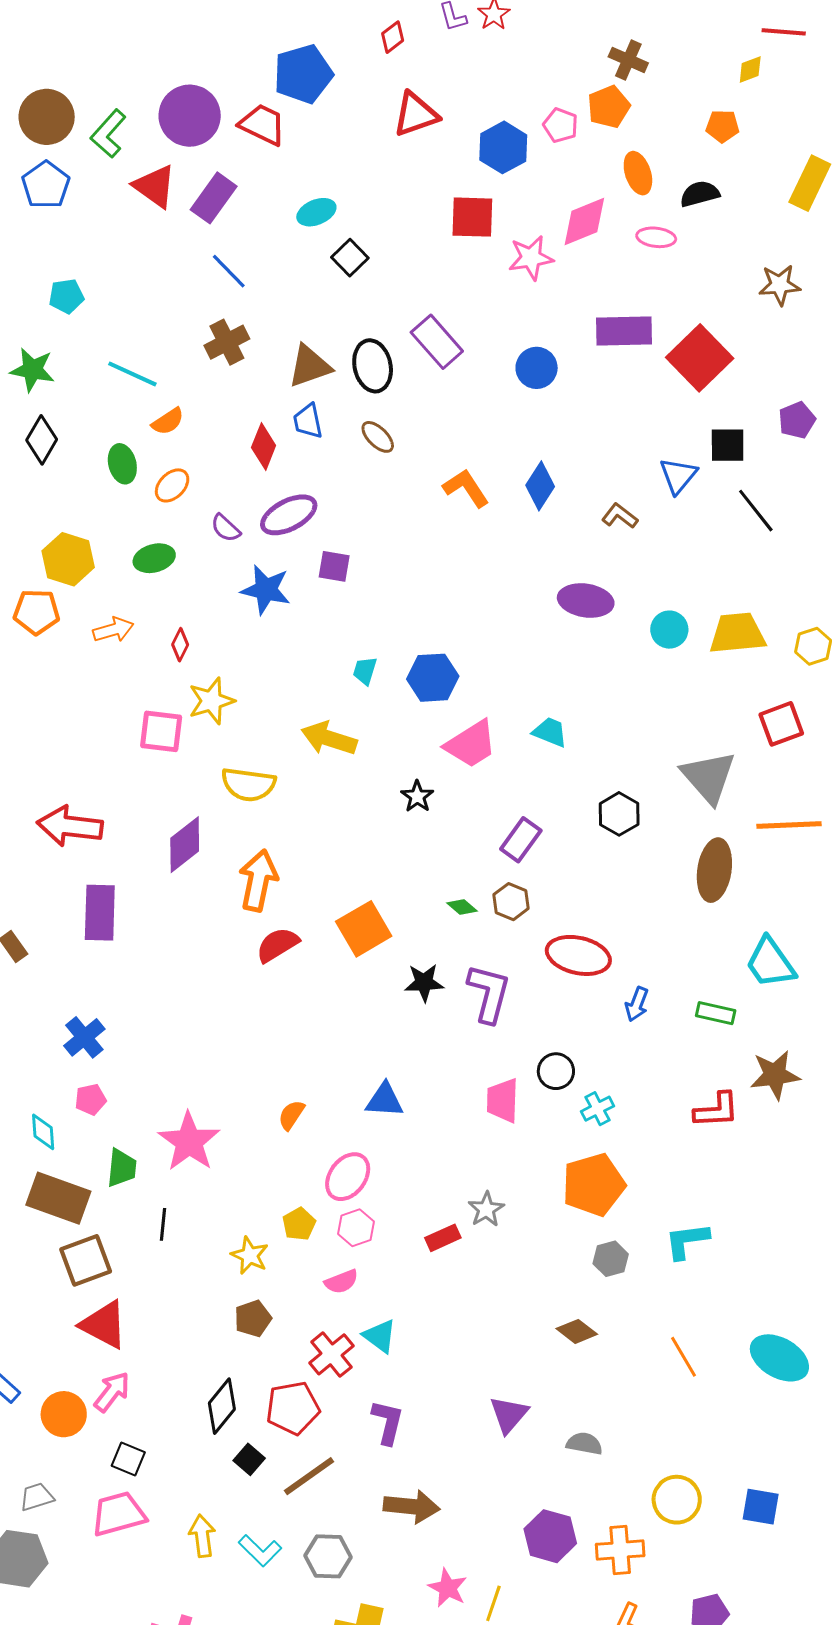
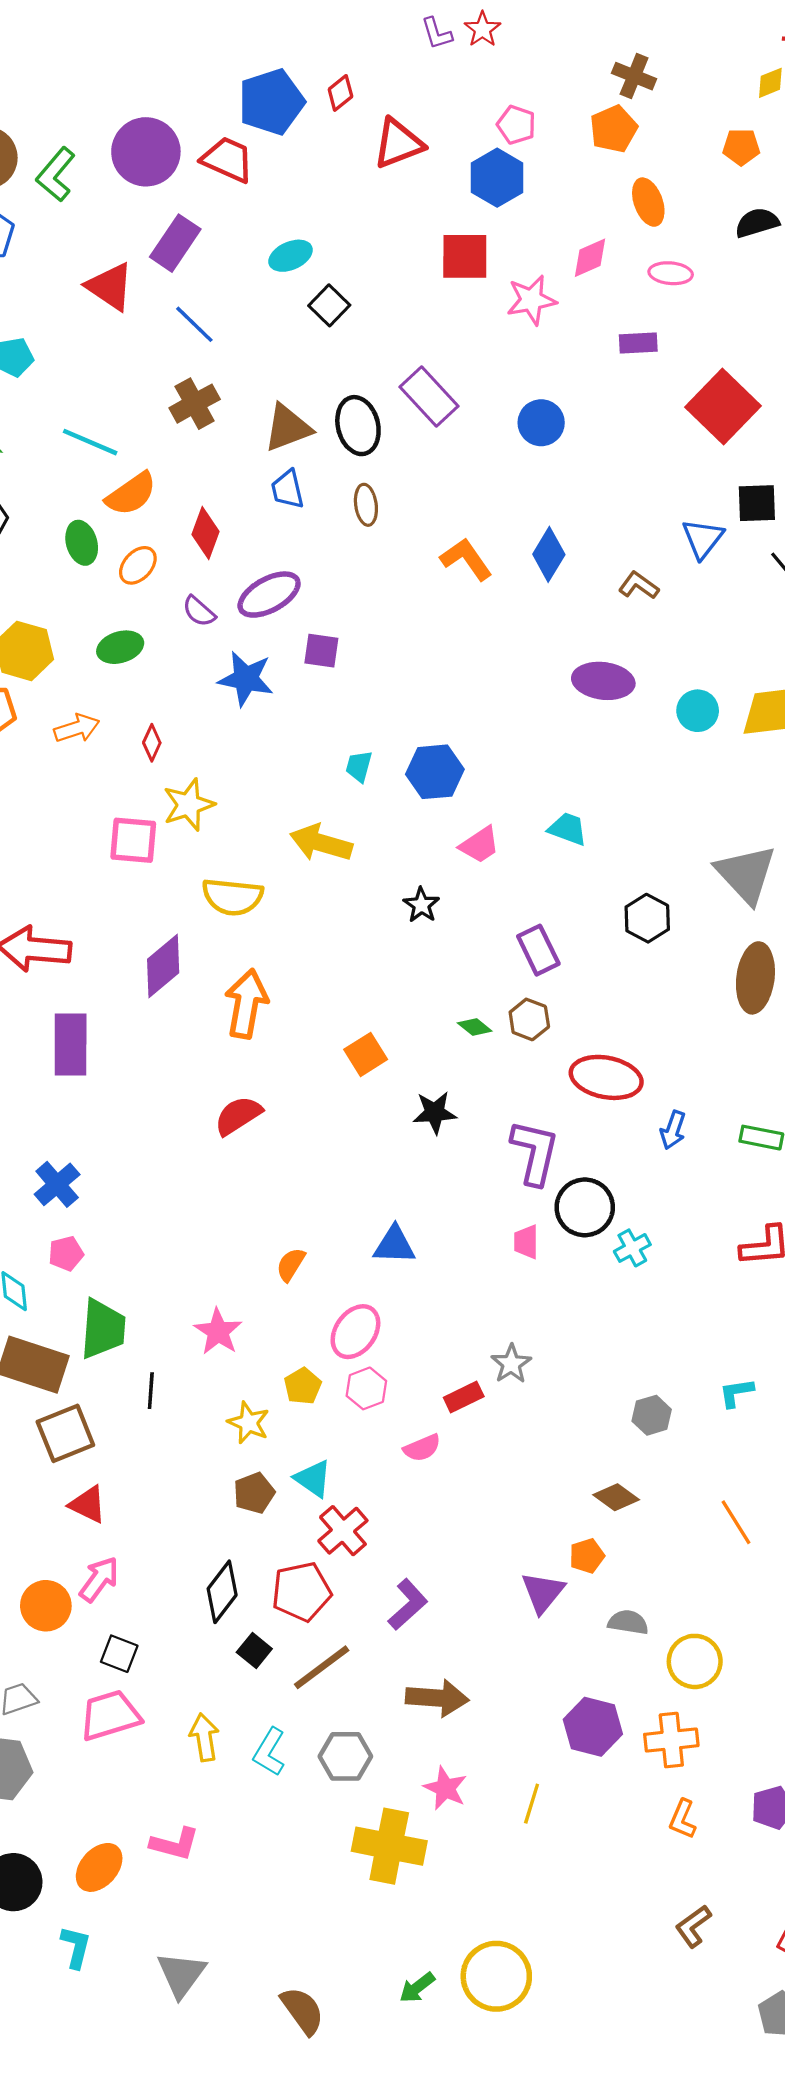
red diamond: (393, 37) -> (340, 93), moved
pink pentagon: (561, 125) -> (516, 125), moved
red triangle: (155, 186) -> (110, 286), moved
black semicircle: (700, 194) -> (757, 223), moved
pink diamond: (584, 221) -> (590, 258), size x0.7
purple rectangle: (624, 331) -> (638, 343), moved, size x0.6
orange semicircle: (168, 421) -> (131, 494), size x1.4
brown ellipse: (378, 437) -> (366, 505), turned 39
red diamond: (264, 447) -> (206, 533), moved
pink trapezoid: (471, 744) -> (480, 845), size x0.7
purple rectangle: (521, 840) -> (538, 950), turned -60
orange square: (364, 929) -> (366, 1054), size x0.7
red semicircle: (277, 945) -> (238, 1116), moved
purple L-shape: (489, 993) -> (535, 1152), moved
black circle: (556, 1071) -> (585, 1207), size x1.4
pink trapezoid: (503, 1101) -> (526, 1242), size x0.7
pink star: (189, 1142) -> (218, 1332), moved, size x0.7
green trapezoid: (122, 1168) -> (103, 1329), size x1.4
orange pentagon: (594, 1185) -> (587, 1556), moved, size x0.5
cyan L-shape: (687, 1241) -> (736, 1393), size x0.7
pink semicircle: (341, 1282) -> (422, 1448), moved
red triangle: (104, 1325) -> (88, 1505), size x0.7
cyan triangle: (380, 1336) -> (313, 1479), moved
purple L-shape: (388, 1422) -> (408, 1605), turned 36
yellow circle: (677, 1500) -> (695, 1661), moved
cyan L-shape: (260, 1551) -> (269, 1752), turned 78
pink star: (448, 1588) -> (445, 1788), moved

